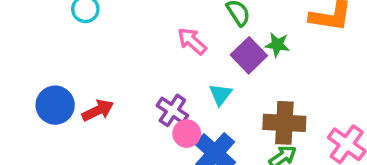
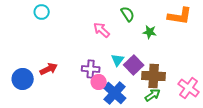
purple square: (249, 55) -> (134, 65), moved
blue circle: (55, 105) -> (23, 79), moved
purple cross: (172, 110) -> (91, 69), turned -30

